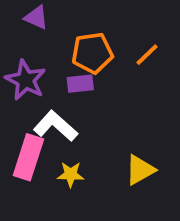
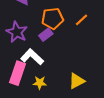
purple rectangle: (80, 84) -> (46, 35), turned -32

